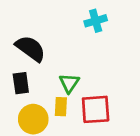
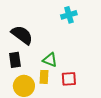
green triangle: (69, 83) -> (50, 60), turned -42
red square: (96, 109) -> (69, 79), size x0.7

